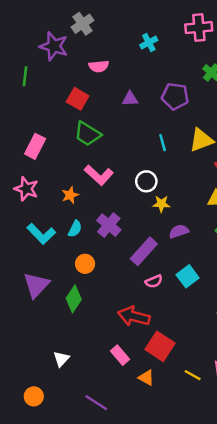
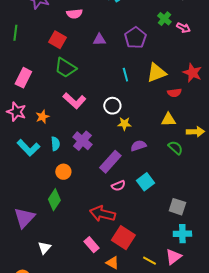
green line: (25, 76) -> (15, 33), moved
purple pentagon: (175, 96) -> (135, 38), turned 30
orange star: (70, 195) -> (42, 117), moved
cyan semicircle: (75, 229) -> (55, 144), turned -32
purple triangle: (36, 285) -> (24, 218), moved

